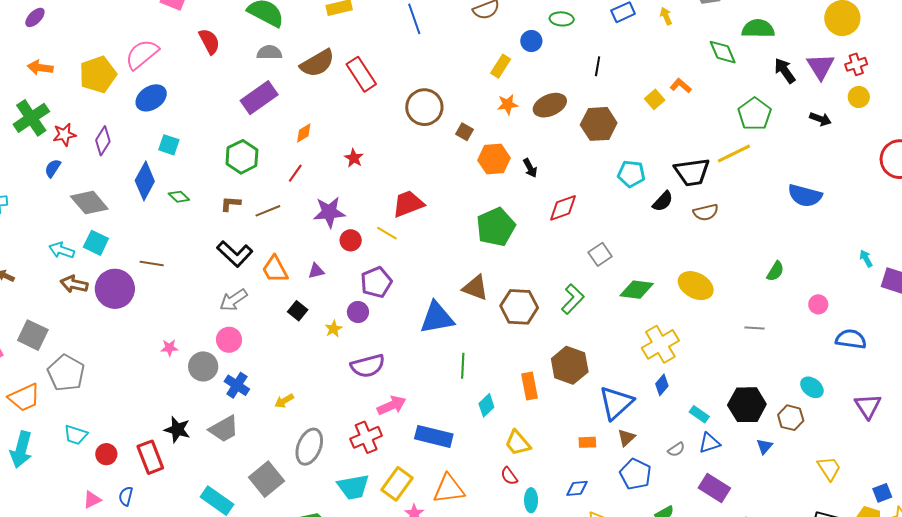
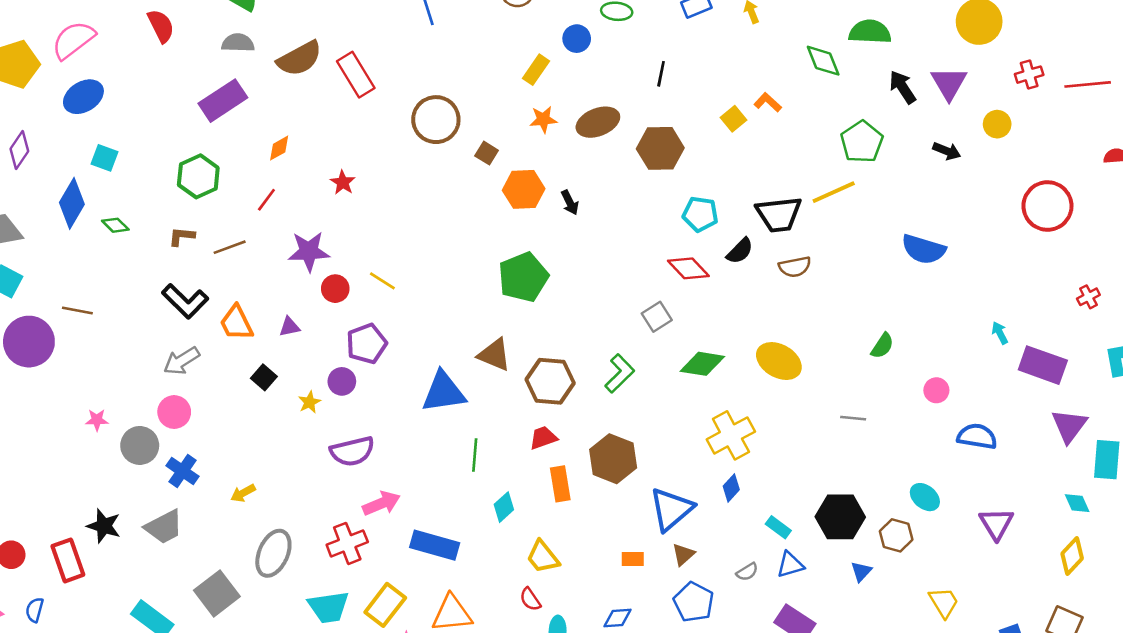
red cross: (856, 64) -> (1029, 75), moved
red trapezoid: (408, 204) -> (543, 438), moved, size x0.7
red diamond: (563, 208) -> (688, 268), moved, turned 64

